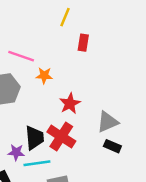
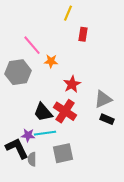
pink line: (21, 56) -> (32, 45), turned 30
black trapezoid: (34, 138) -> (43, 112), turned 145
purple star: (16, 152) -> (28, 135), moved

